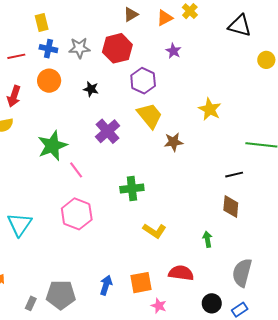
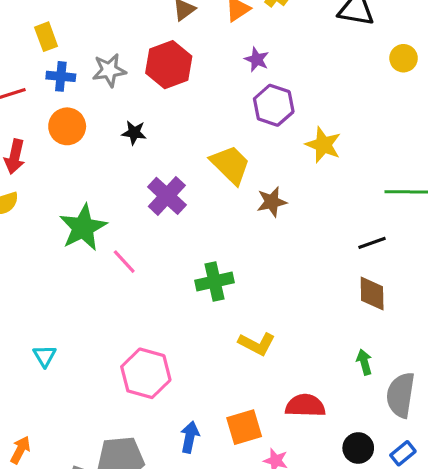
purple hexagon: (143, 81) -> (274, 105), moved
pink hexagon: (77, 214) -> (146, 373), moved
cyan triangle: (20, 224) -> (45, 356), size x0.6
green arrow: (207, 239) -> (364, 362), moved

